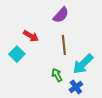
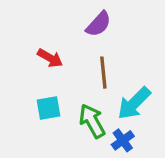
cyan square: (17, 54) -> (48, 108), moved, turned 35
green arrow: (57, 75) -> (92, 121), size x1.5

